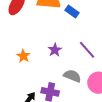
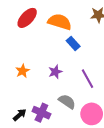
blue rectangle: (72, 11) -> (73, 44), moved

